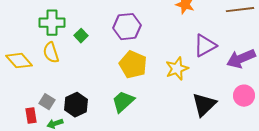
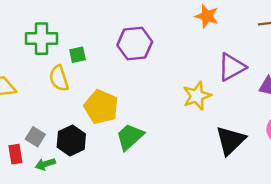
green square: (81, 36) -> (78, 55), turned 32
yellow semicircle: (51, 53) -> (59, 78), moved
yellow pentagon: (133, 65) -> (101, 107), moved

